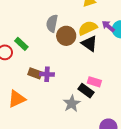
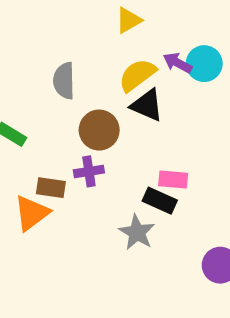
brown circle: (66, 36) -> (99, 130), moved
purple cross: (47, 74) -> (89, 171), moved
orange triangle: (17, 99) -> (32, 213), moved

